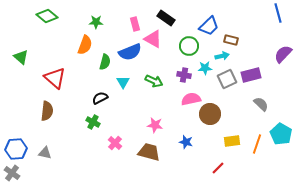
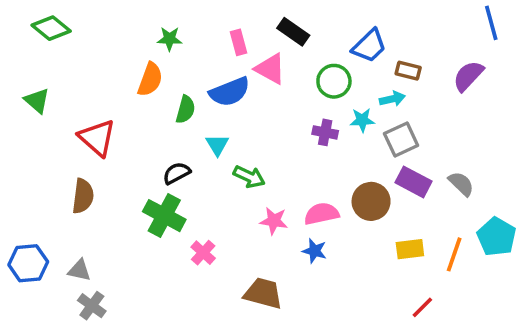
green diamond: (47, 16) -> (51, 28), moved
purple semicircle: (283, 54) -> (468, 76), moved
purple rectangle: (251, 75) -> (413, 182), moved, turned 42
green arrow: (154, 81) -> (249, 177), moved
pink semicircle: (191, 99) -> (322, 214), moved
green cross: (93, 122) -> (164, 216), size x1.6
blue star: (186, 142) -> (314, 251), moved
brown trapezoid: (149, 152) -> (263, 293), moved
red line: (218, 168) -> (422, 307), moved
gray cross: (12, 173) -> (92, 306), moved

